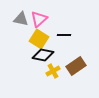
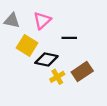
gray triangle: (21, 19) -> (12, 21), moved
yellow square: (39, 39) -> (27, 45), moved

